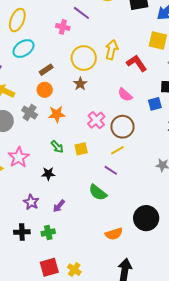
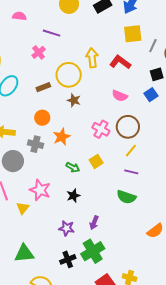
pink cross: (63, 27) -> (39, 52), turned -32
brown rectangle: (46, 70) -> (43, 87), moved, turned 32
green cross: (48, 232) -> (93, 251), size x1.6

